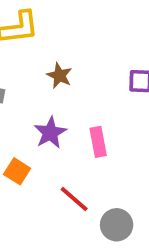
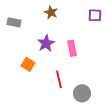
red line: (74, 199) -> (59, 79), turned 36

